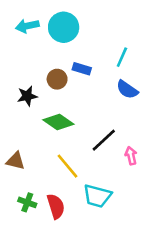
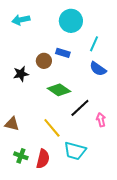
cyan circle: (64, 27) -> (71, 21), moved
green diamond: (58, 122) -> (59, 90), moved
red semicircle: (56, 206) -> (43, 159), turned 30

